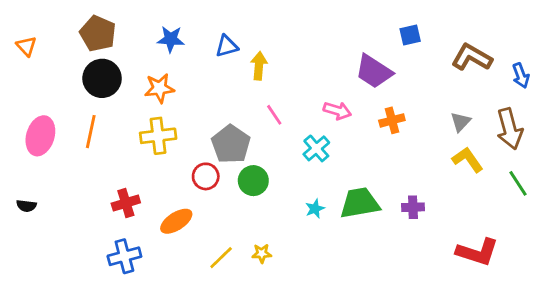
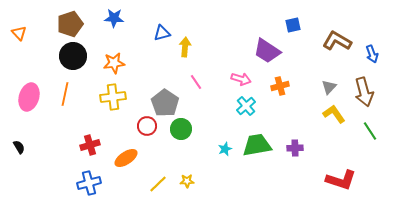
brown pentagon: (98, 34) -> (70, 24), turned 30
blue star: (171, 39) -> (114, 18), moved
cyan cross: (316, 148) -> (246, 106), moved
black semicircle: (26, 206) -> (19, 147), turned -128

